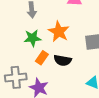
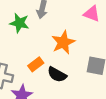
green star: (32, 38) -> (19, 23), moved

